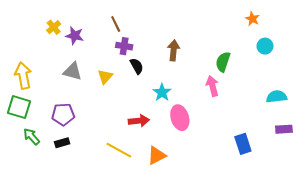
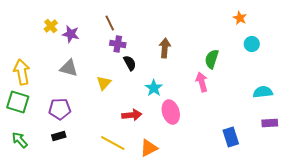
yellow triangle: (105, 77) -> (104, 83), moved
green arrow: (32, 137) -> (20, 140), moved

